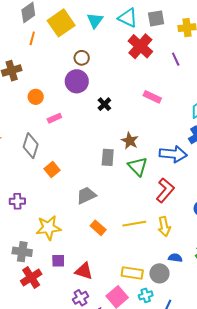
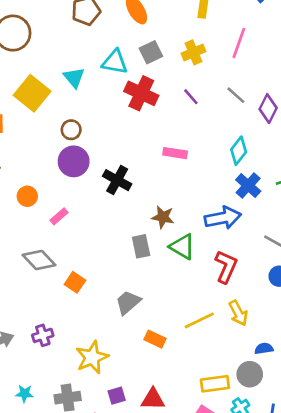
black cross: (104, 104) -> (117, 180), size x1.5
gray diamond: (31, 146) -> (39, 260), turned -45

